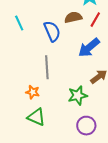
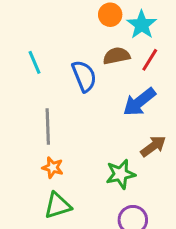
gray line: (47, 67) -> (48, 126), moved
green triangle: (36, 117) -> (58, 206), turned -42

